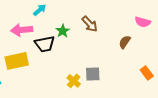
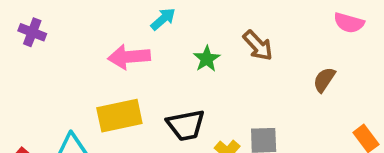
pink semicircle: (143, 22) -> (349, 23), moved
black trapezoid: (45, 44) -> (186, 125), moved

